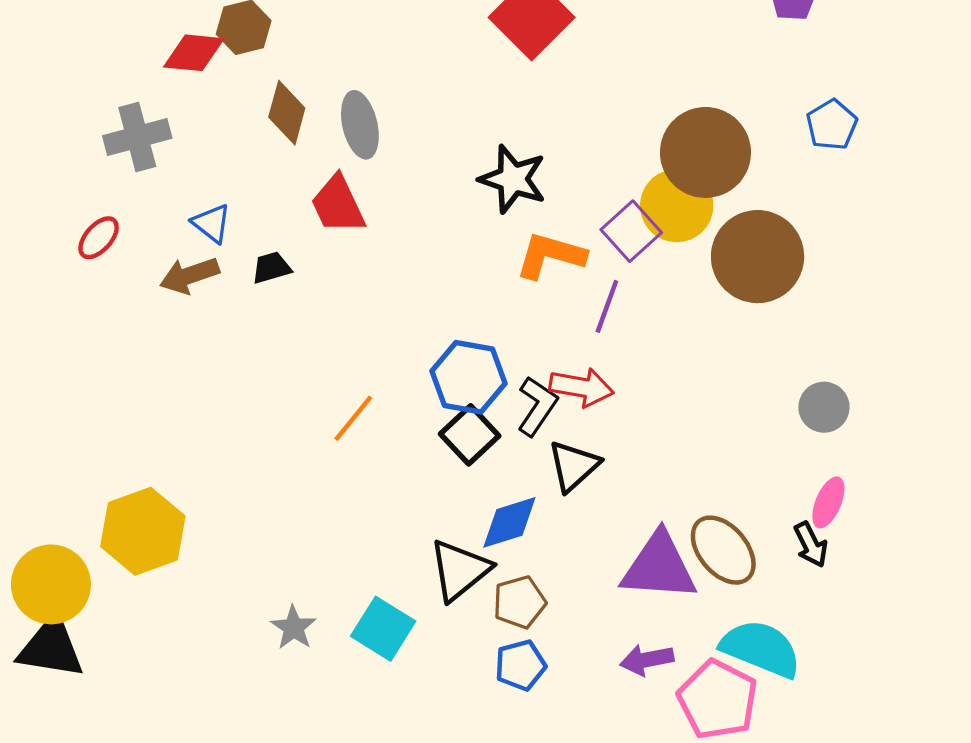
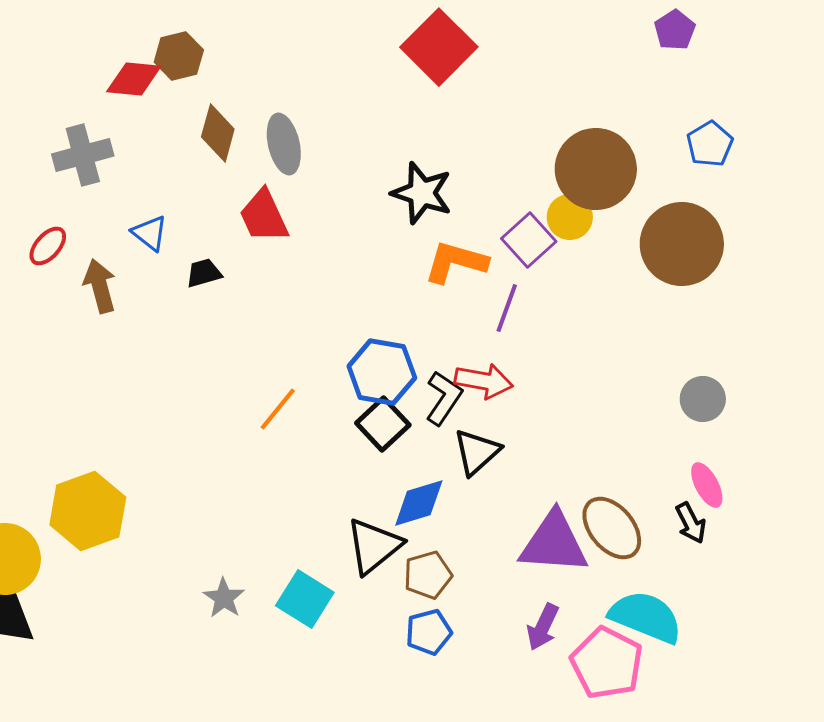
yellow circle: (677, 206) -> (570, 217), size x0.7
brown circle: (758, 257) -> (682, 244), moved
brown arrow: (189, 275) -> (100, 286), moved, turned 94
pink ellipse: (828, 502) -> (707, 485), turned -51
purple arrow: (647, 660) -> (543, 627), turned -54

